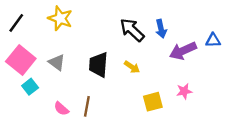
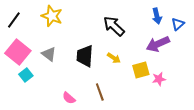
blue arrow: (161, 29) -> (157, 16), moved
blue triangle: (213, 40) -> (178, 24), moved, turned -40
yellow square: (153, 102) -> (141, 70), moved
brown line: (87, 106) -> (100, 92), moved, turned -30
pink semicircle: (61, 109) -> (69, 98), moved

